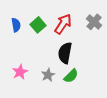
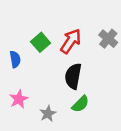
blue semicircle: (16, 25) -> (15, 59), moved
gray star: (48, 75) -> (48, 114), moved

